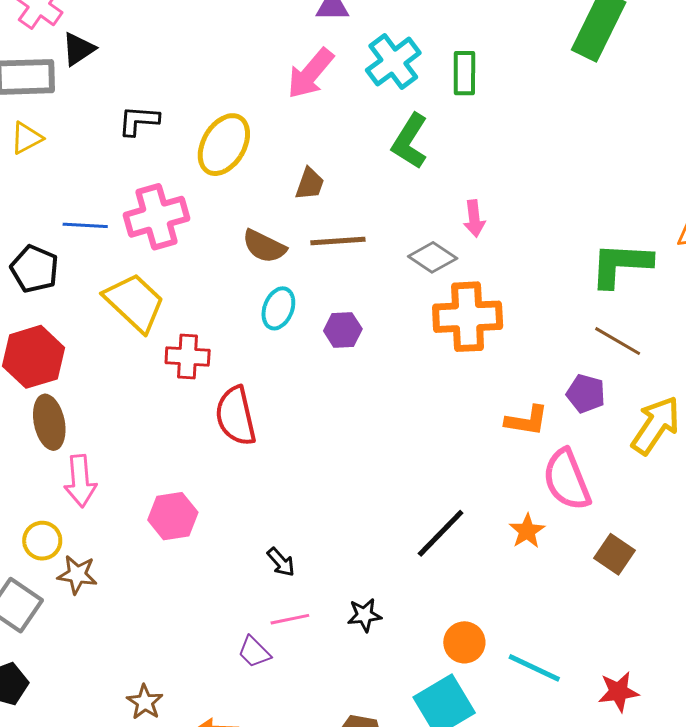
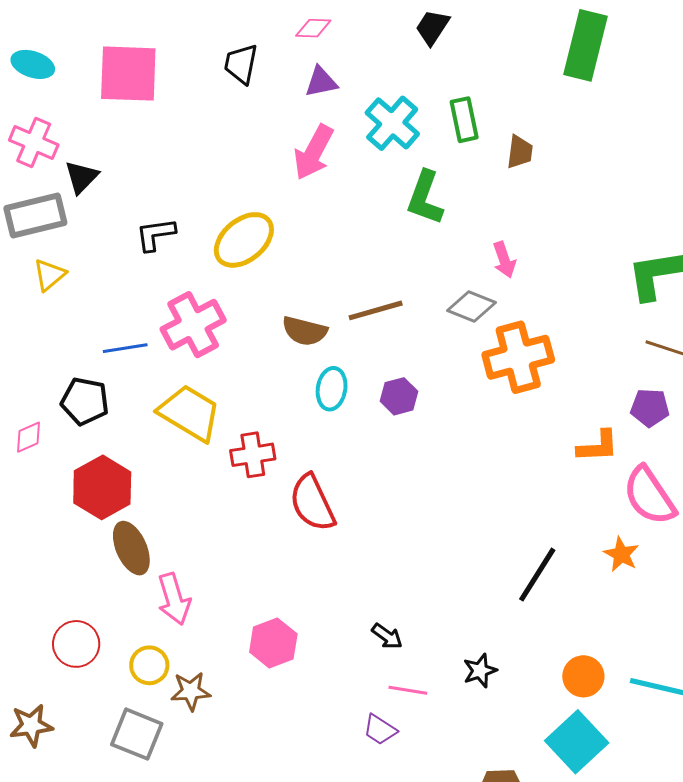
yellow ellipse: (224, 145) -> (244, 240), turned 32
brown trapezoid: (310, 184) -> (520, 152), moved
pink hexagon: (173, 516) -> (273, 643), moved
pink line: (290, 619) -> (408, 690), turned 33

